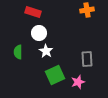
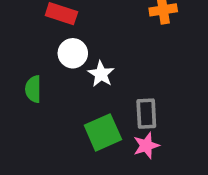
white star: (46, 51) -> (101, 74), moved
gray rectangle: (87, 59) -> (146, 114), moved

